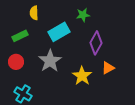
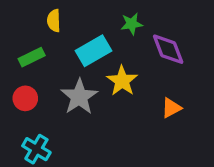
purple diamond: (96, 43) -> (168, 49), moved, turned -50
yellow star: (82, 76) -> (122, 81), moved

